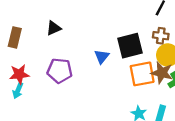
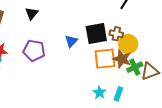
black triangle: (54, 28) -> (32, 13), turned -32
brown cross: (161, 36) -> (116, 34), moved

